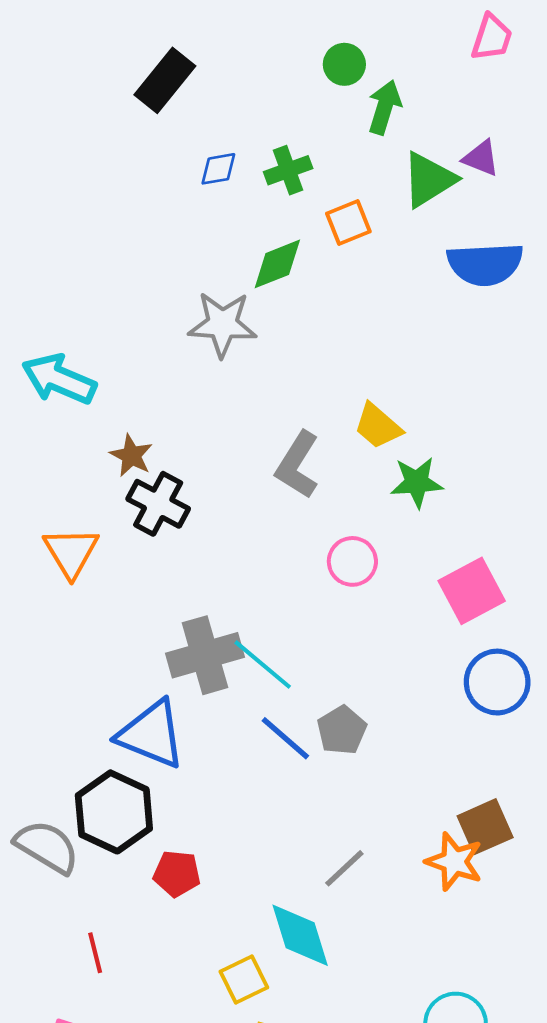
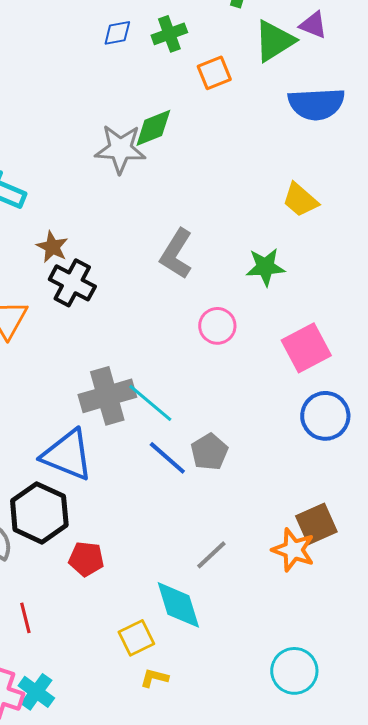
green diamond: (277, 264) -> (153, 128), moved
yellow trapezoid: (378, 426) -> (300, 200), moved

